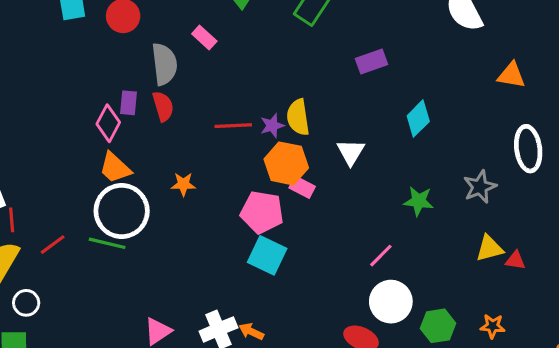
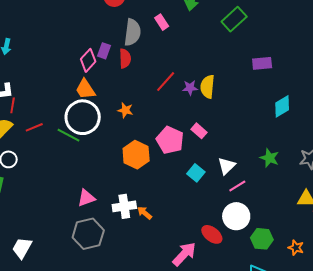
red line: (233, 126) -> (166, 82), turned -60
white triangle: (351, 152) -> (227, 166), moved
orange hexagon: (286, 163) -> (136, 155), moved
cyan square: (267, 255) -> (196, 173), moved, size x0.7

